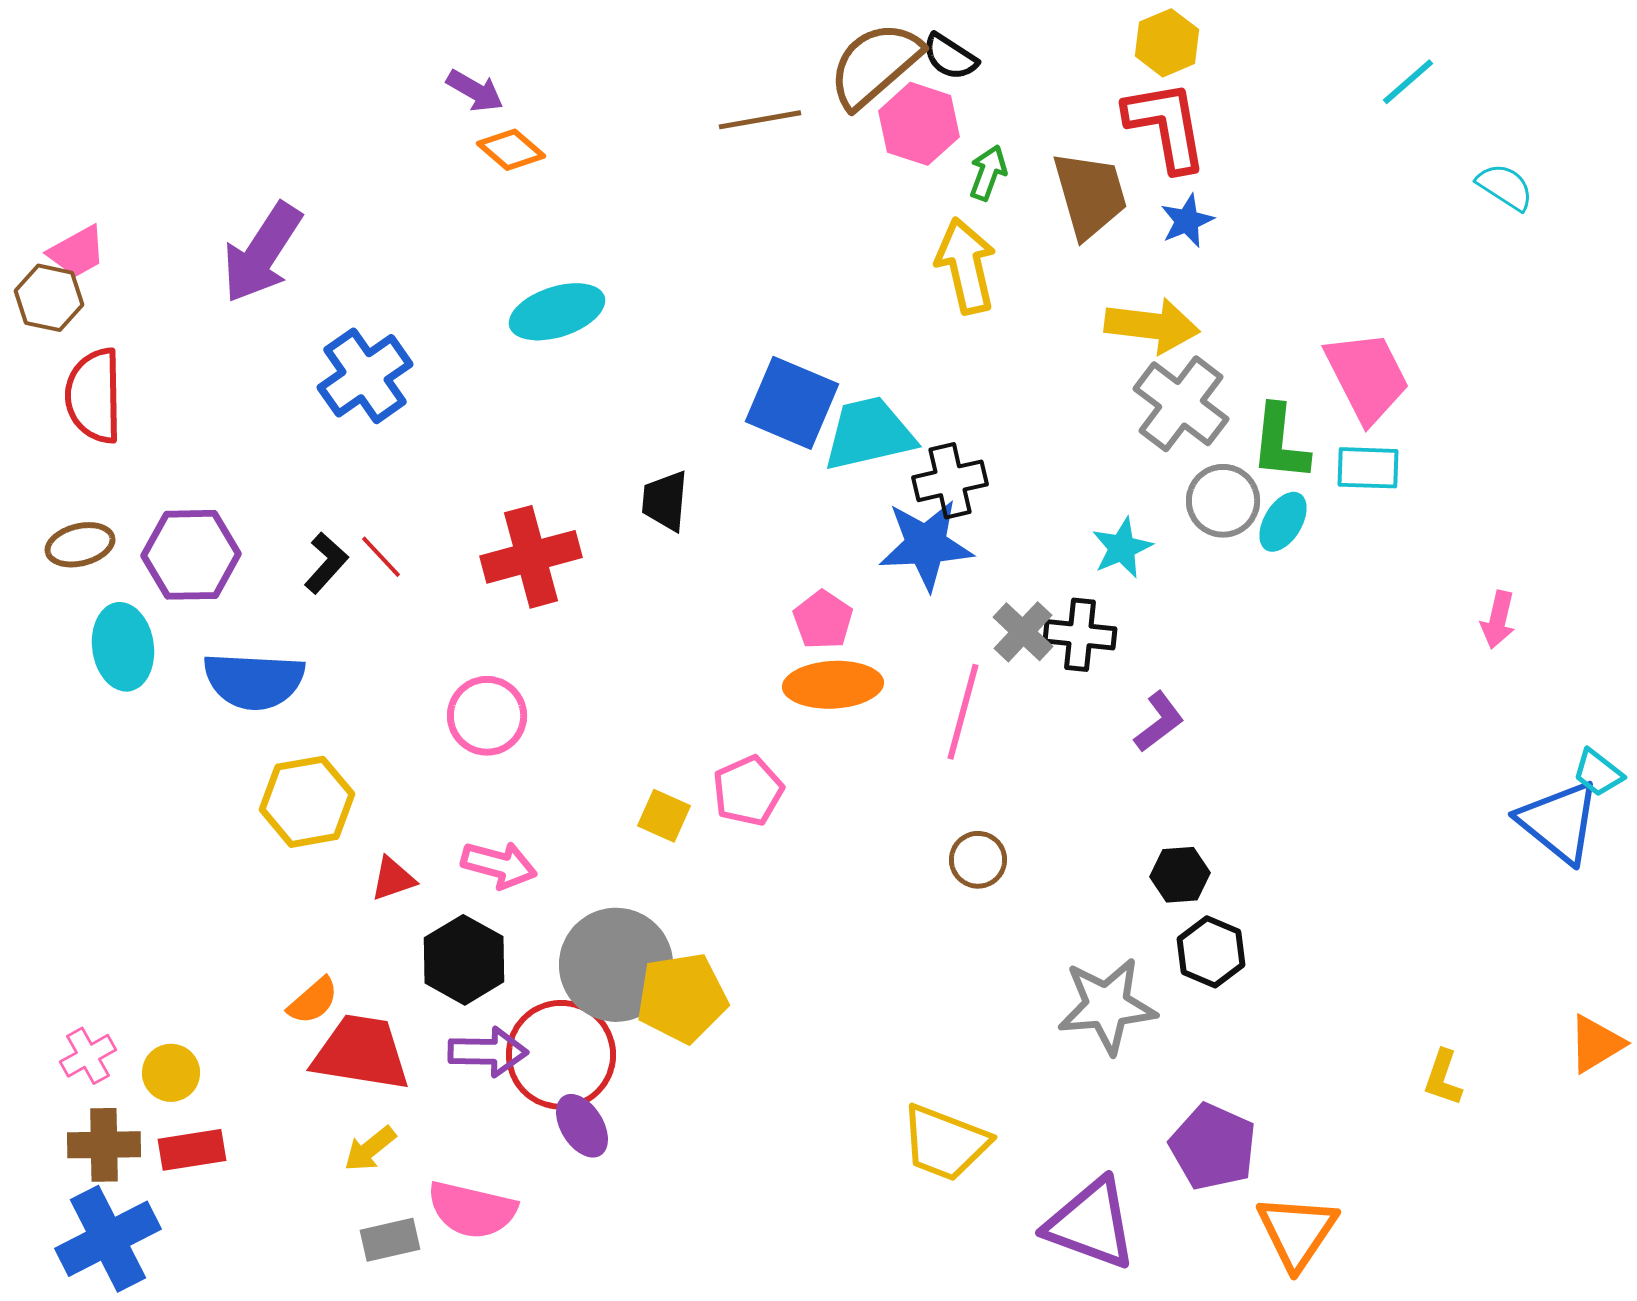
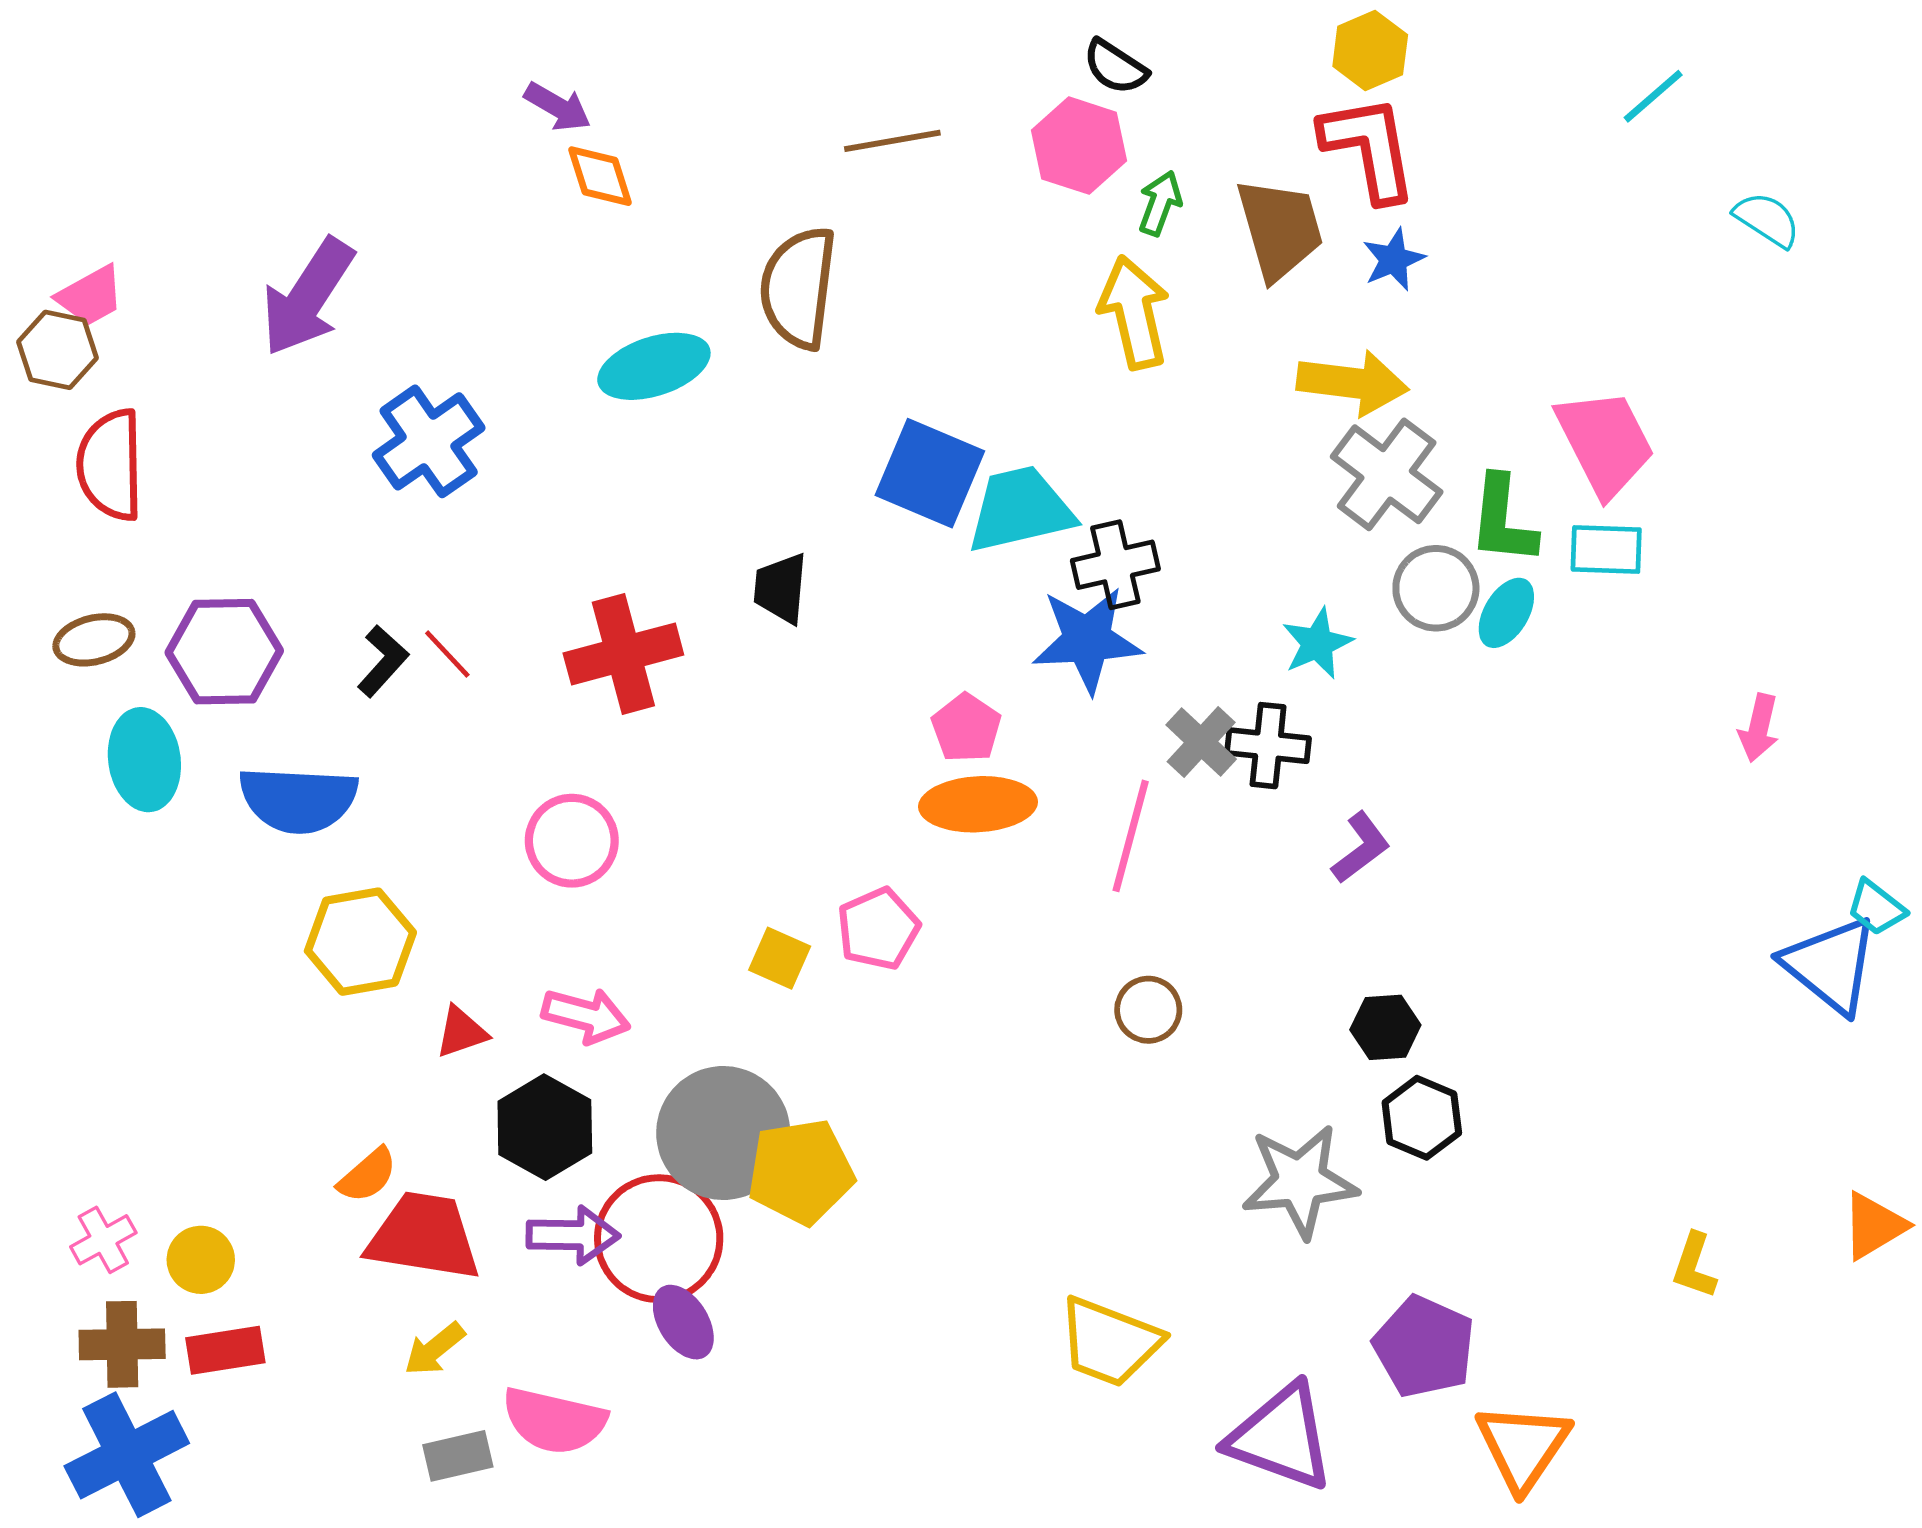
brown semicircle: (875, 65) -> (798, 288), moved, turned -42
orange diamond: (511, 150) -> (600, 176), turned 32

